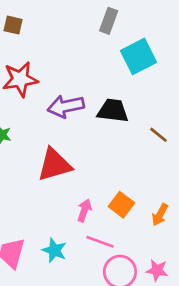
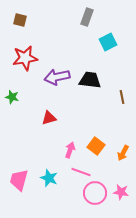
cyan square: (139, 56) -> (108, 42), size x0.7
brown line: (158, 135) -> (122, 97), turned 40
red triangle: (54, 165) -> (49, 118), size x0.6

